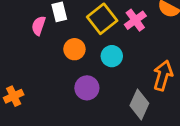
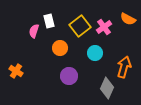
cyan circle: (112, 56) -> (95, 53), moved
orange cross: (14, 96) -> (16, 71), moved, turned -32

